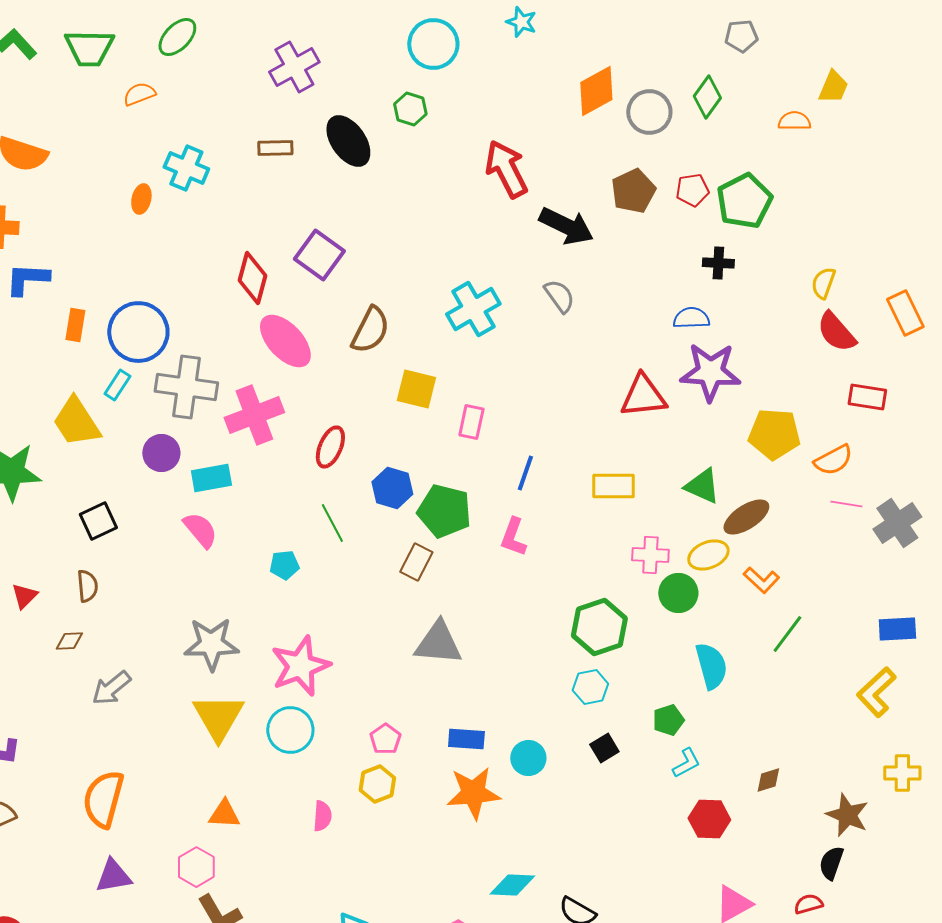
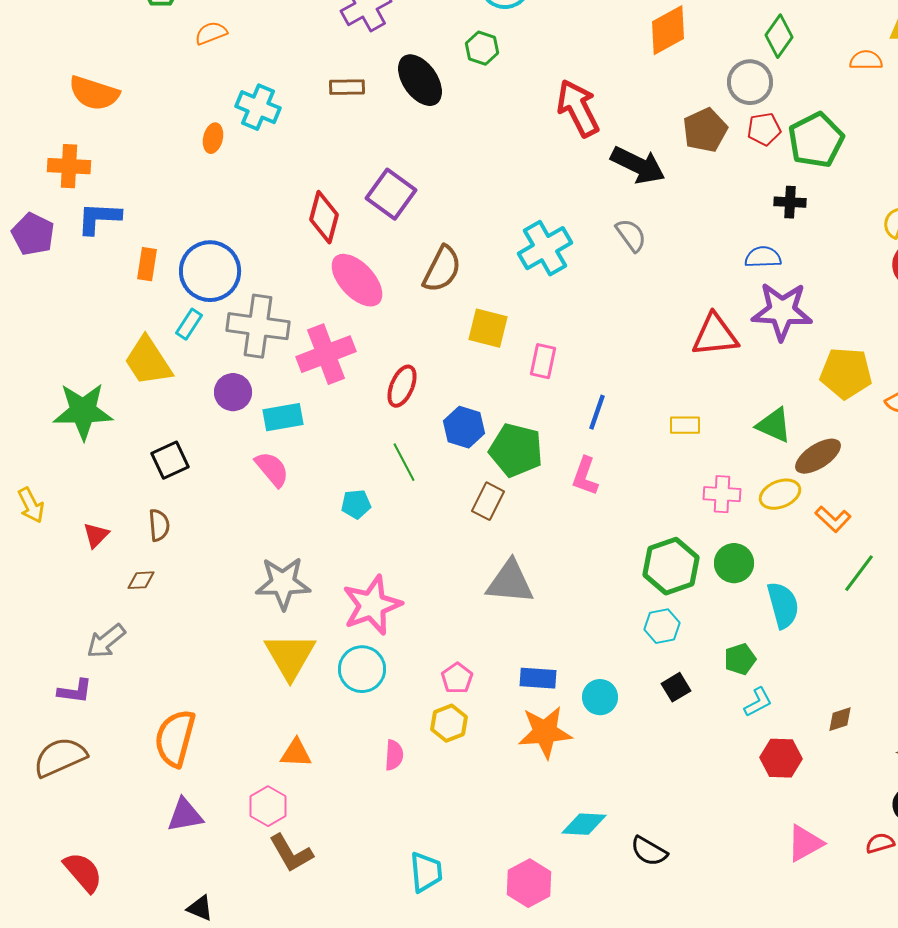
gray circle: (649, 112) -> (750, 82), moved
yellow rectangle: (613, 486) -> (685, 425), size x0.7
green circle: (678, 593) -> (734, 563), moved
gray arrow: (111, 688) -> (106, 641), moved

